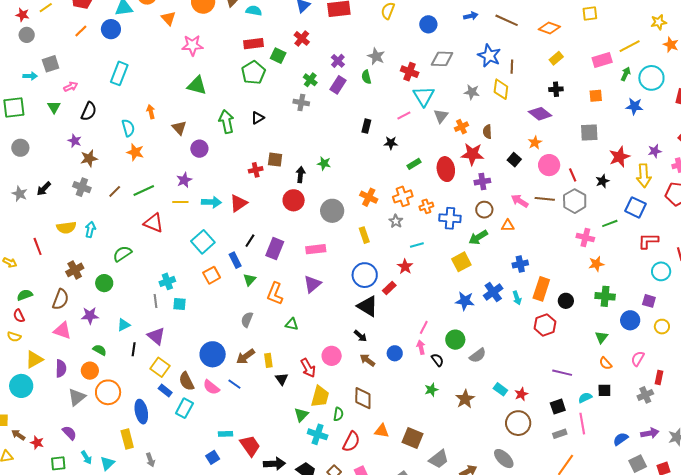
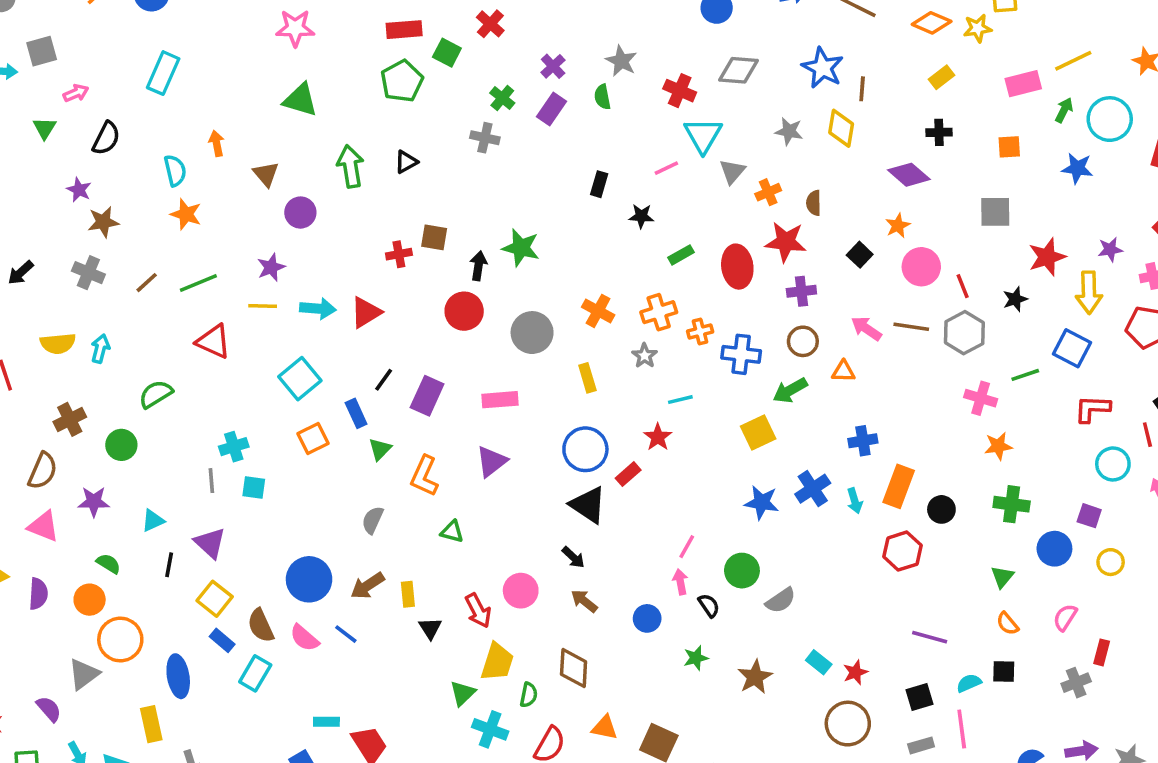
yellow star: (659, 22) -> (978, 28), moved
green star: (324, 163) -> (521, 248), size x1.5
blue circle: (395, 353) -> (647, 618), moved
gray triangle: (77, 397) -> (84, 674), moved

